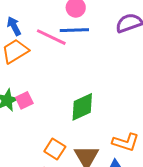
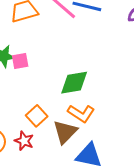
orange L-shape: (126, 142) -> (81, 113), moved

